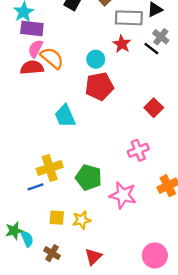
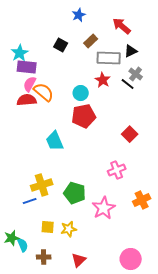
pink star: (123, 195) -> (104, 208), turned 30
brown cross: (52, 253) -> (44, 257), turned -32

